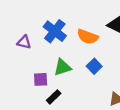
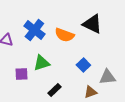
blue square: (94, 66) -> (83, 65), moved
black rectangle: (54, 97) -> (54, 90), moved

